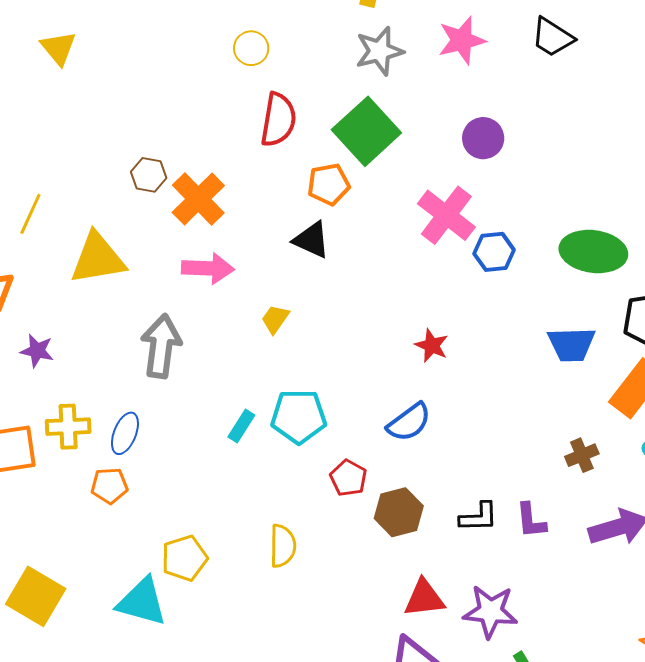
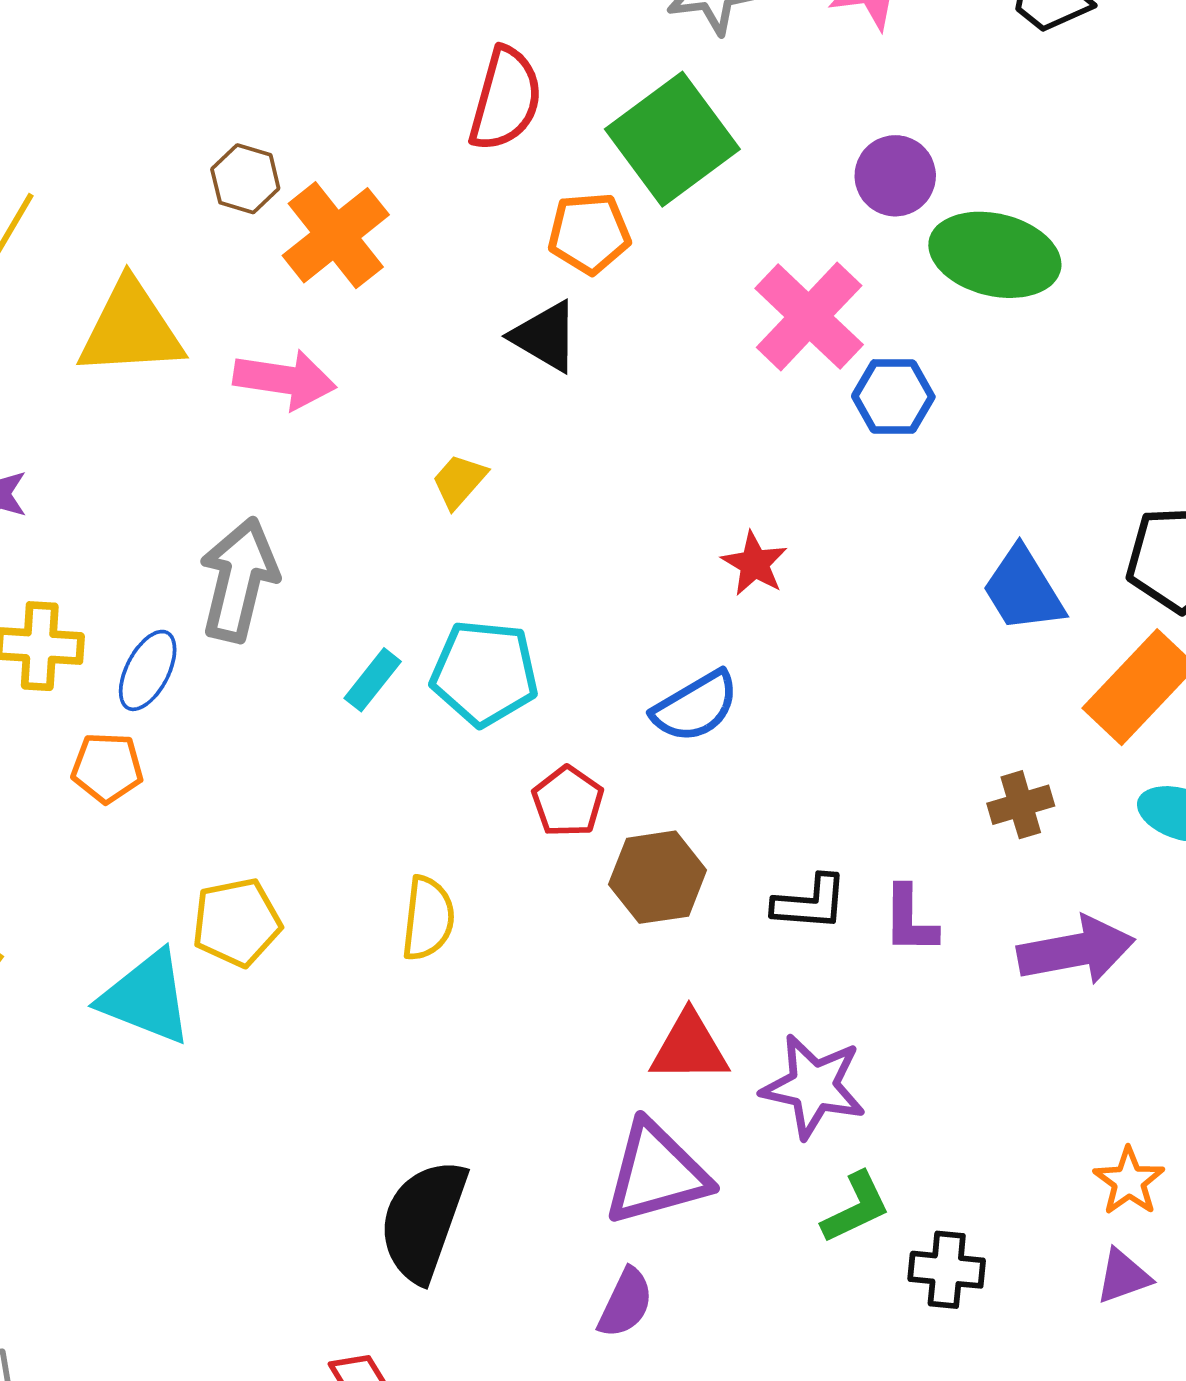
green ellipse: (593, 252) -> (995, 255), moved
pink arrow: (208, 268) -> (285, 380), moved
blue trapezoid: (571, 344) -> (1023, 590), turned 54
gray arrow: (161, 346) -> (239, 580), moved

